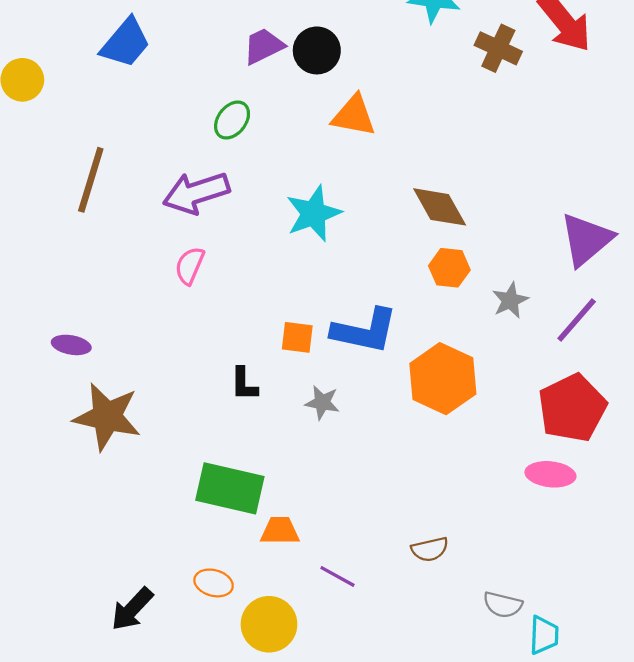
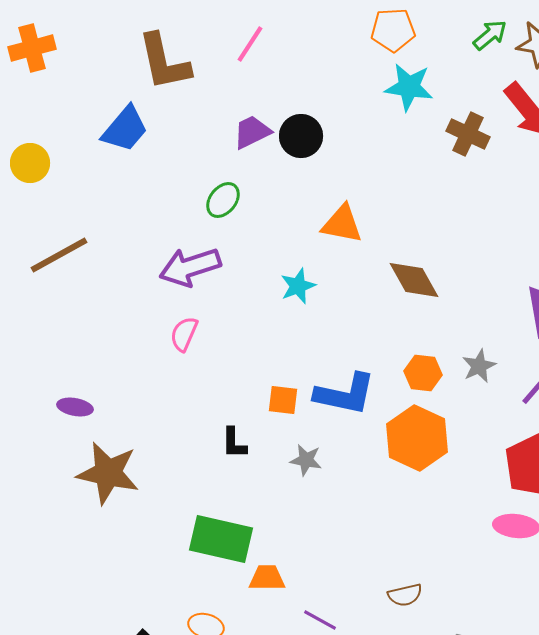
orange triangle: (354, 116) -> (342, 224), moved
brown line: (91, 180) -> (59, 255), moved, turned 44
cyan star: (314, 213) -> (298, 286), size x0.7
orange hexagon: (449, 268) -> (423, 373), moved

